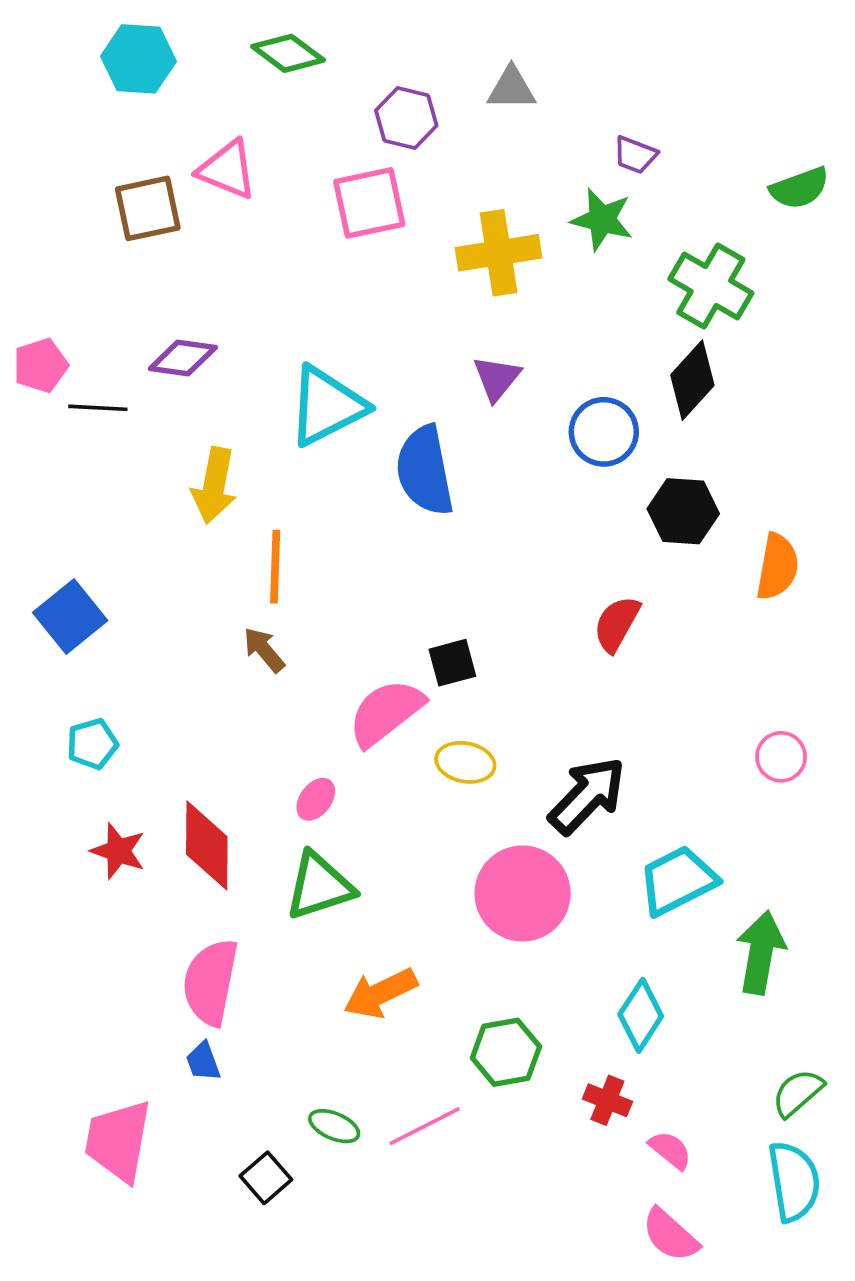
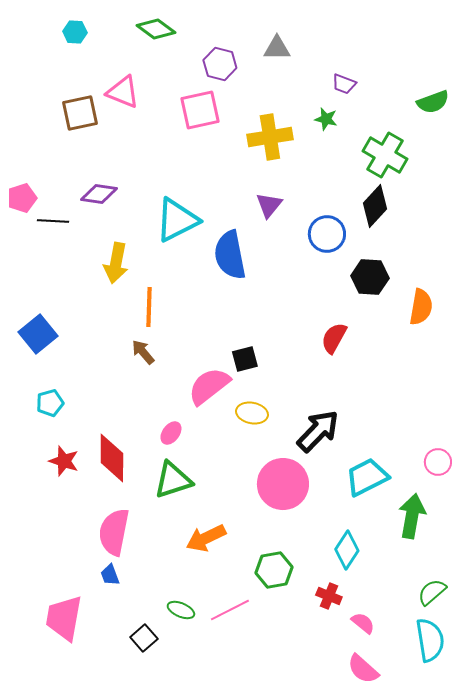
cyan hexagon: (138, 59) -> (75, 32), size x0.6
green star: (602, 220) -> (326, 119), size x0.7
pink circle: (781, 757) -> (438, 462), moved

